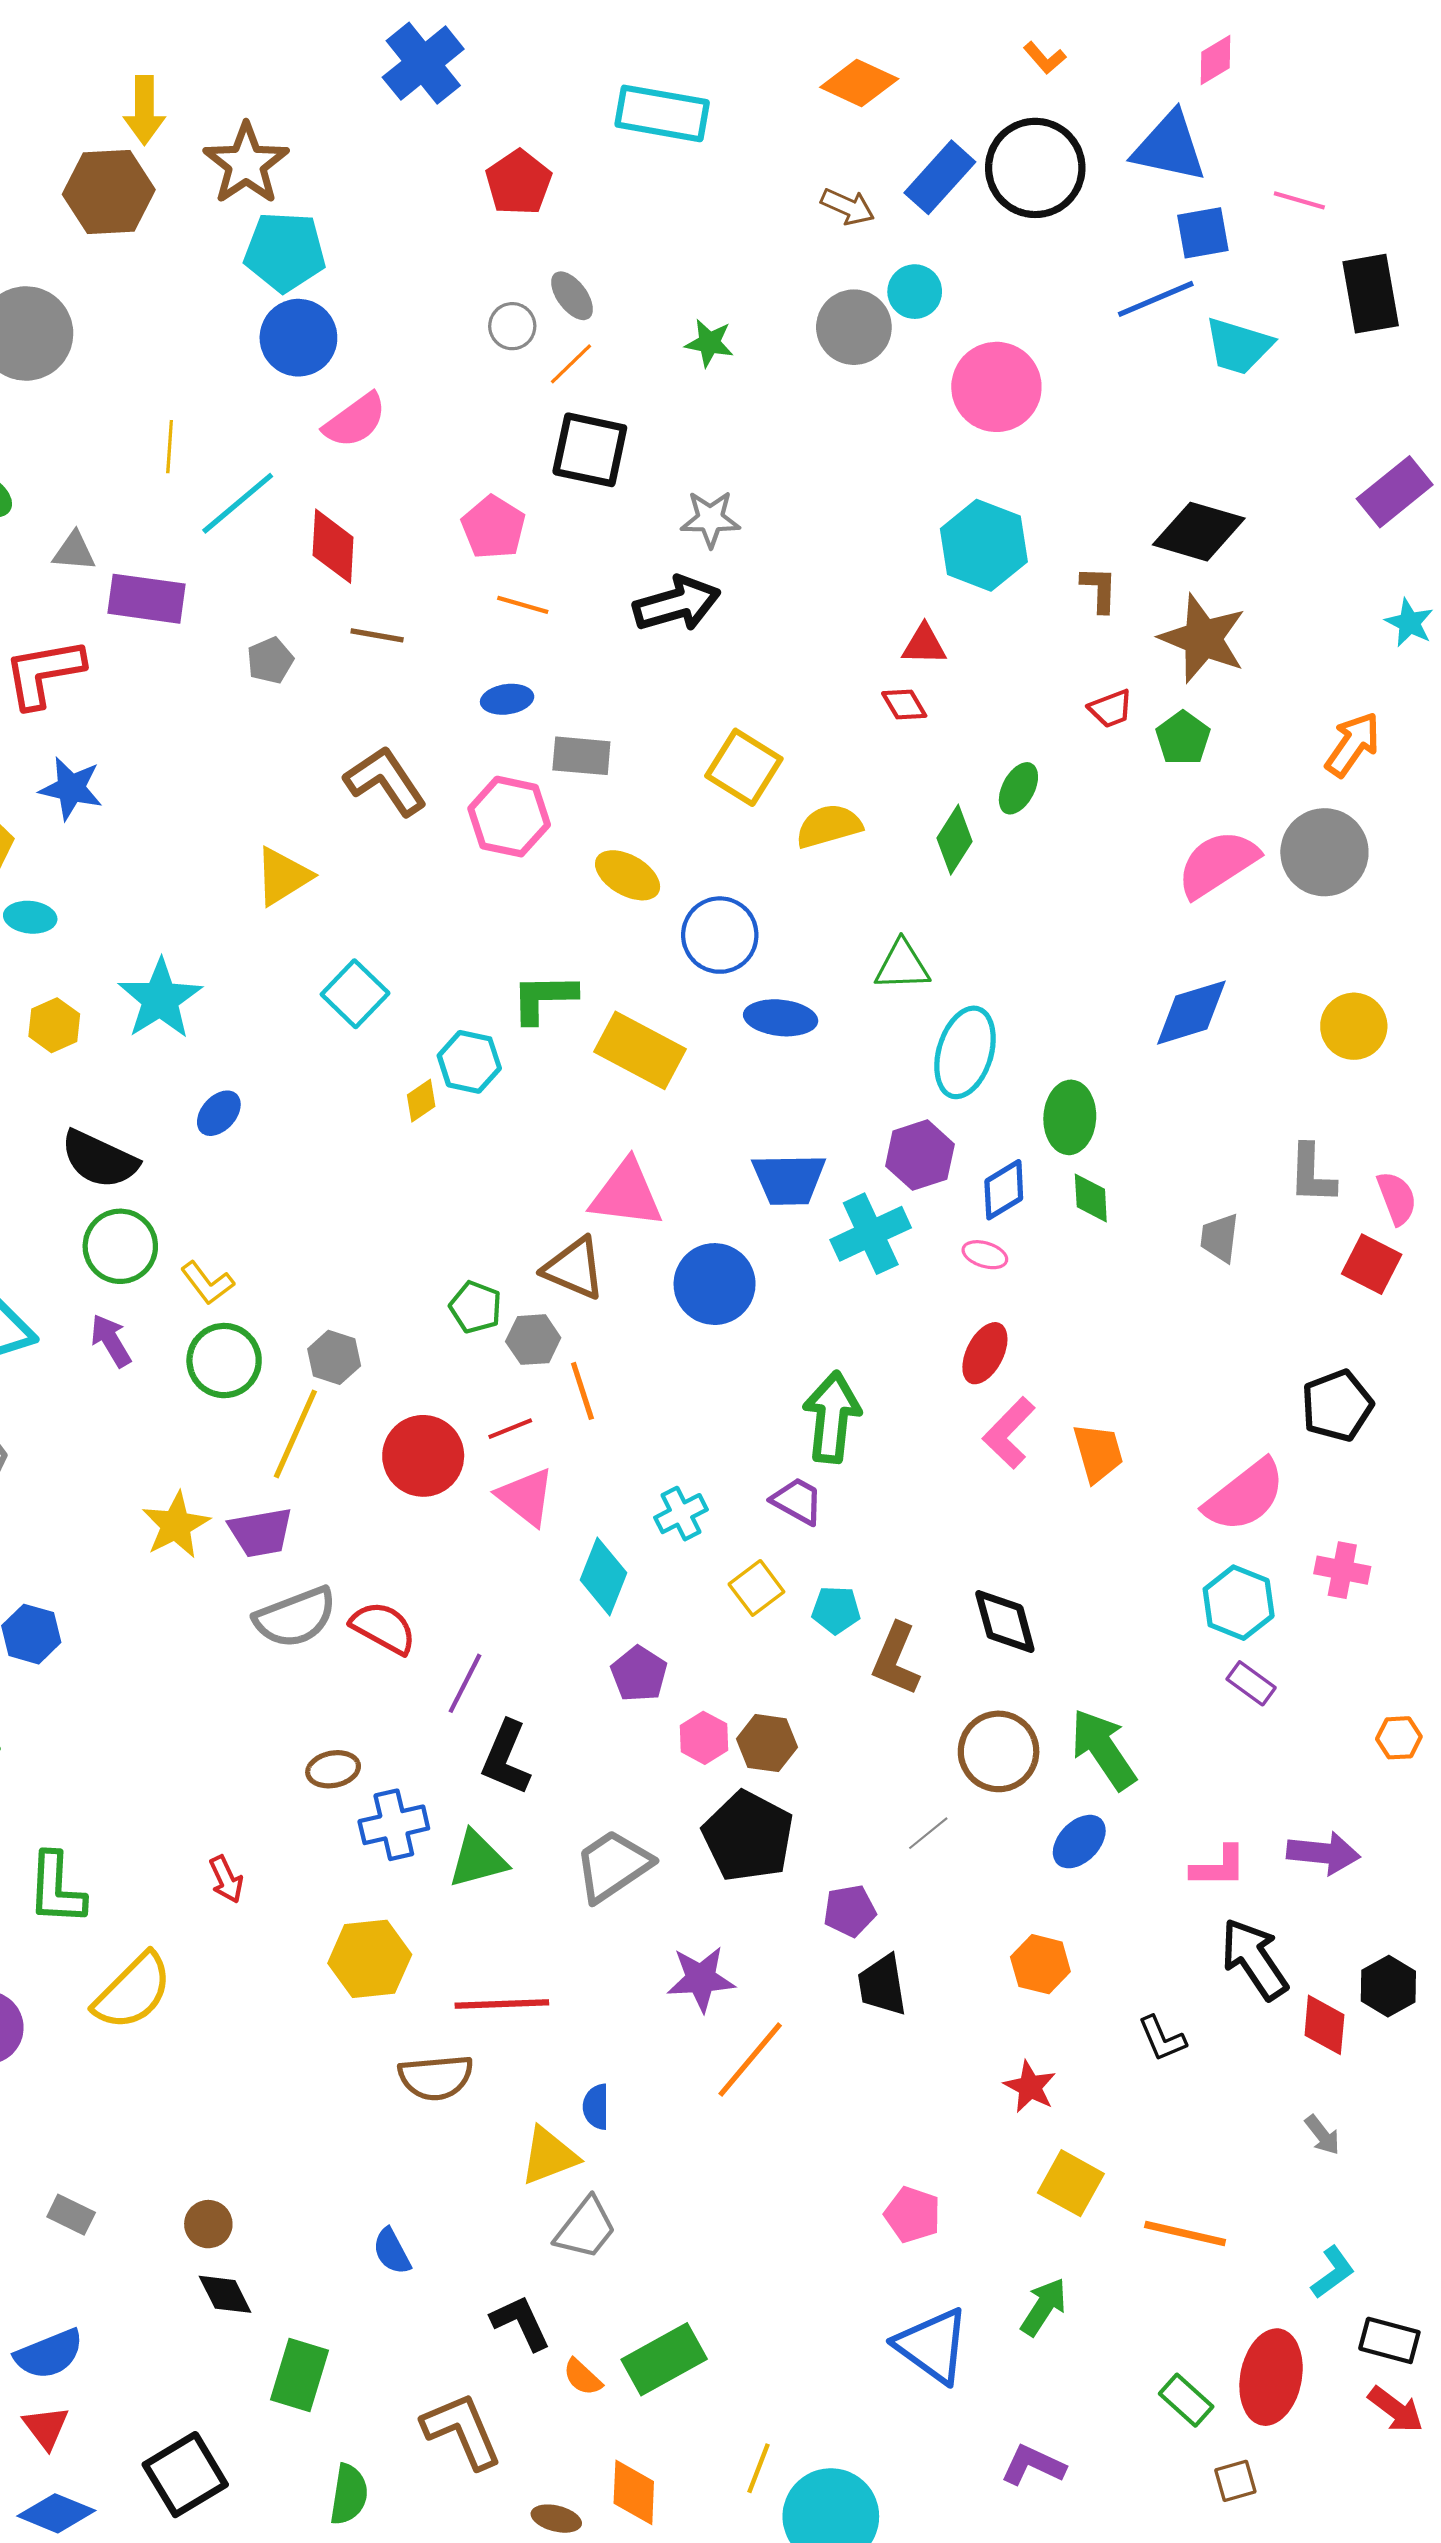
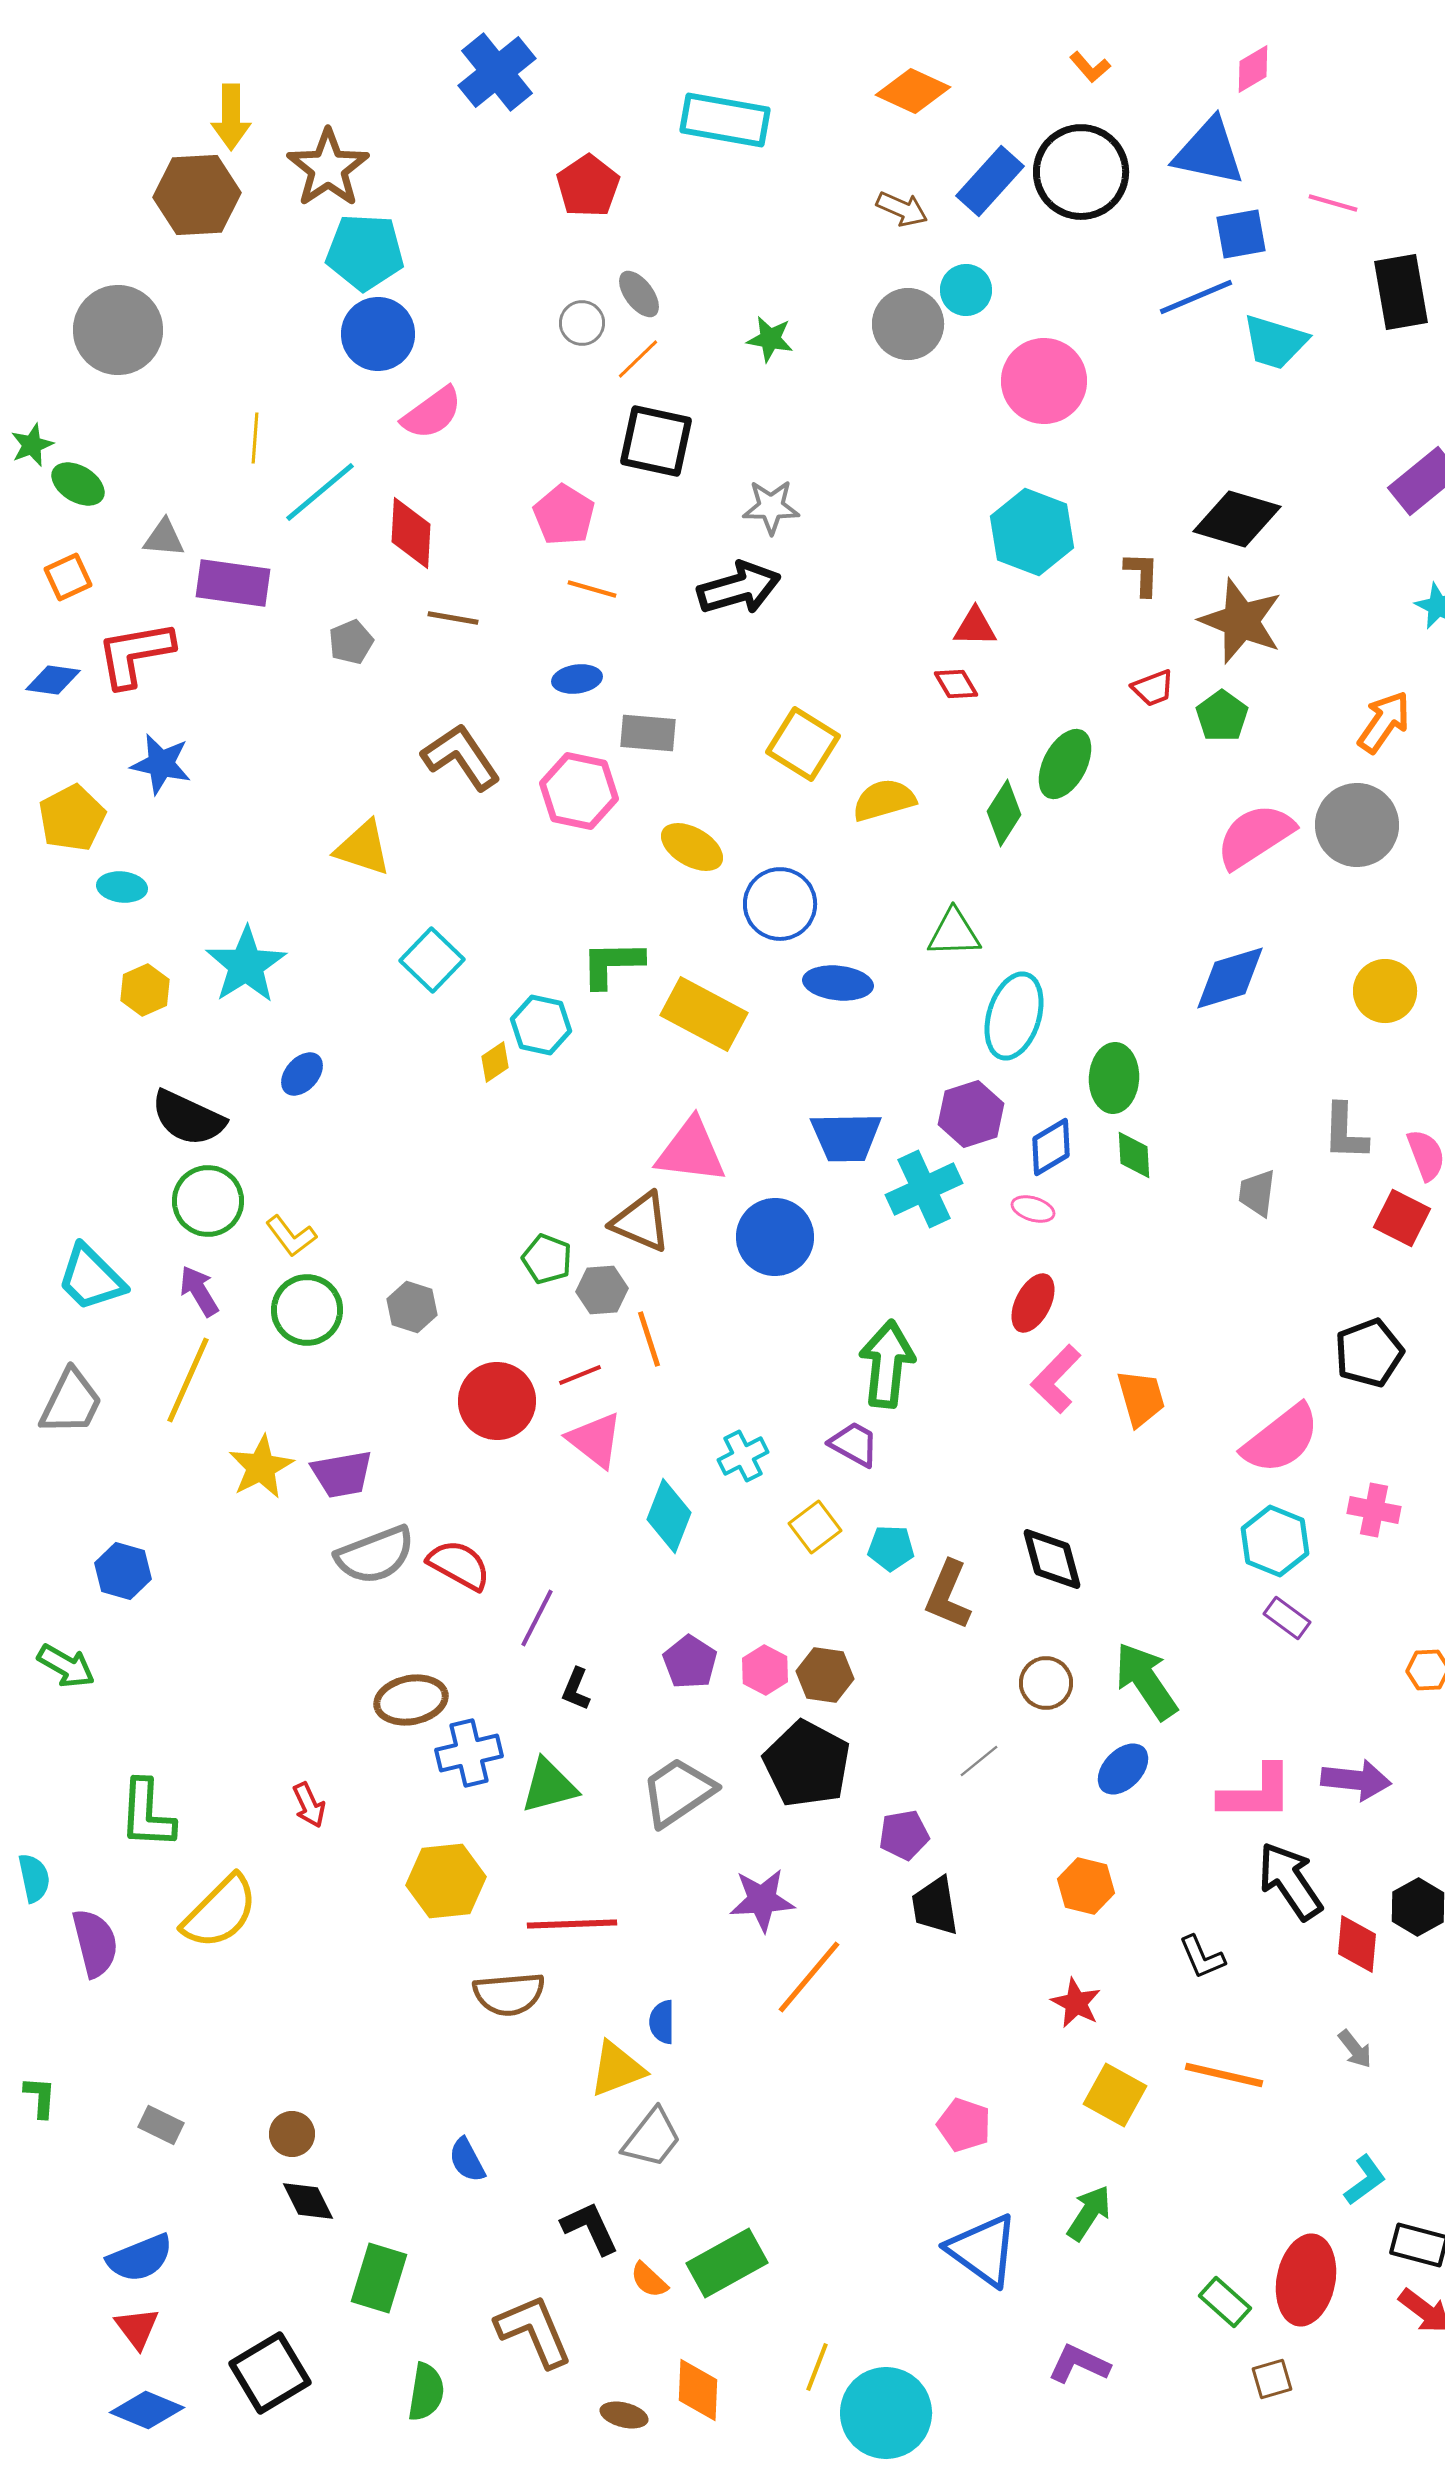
green ellipse: (1018, 788) -> (1065, 764), size x1.4
yellow triangle: (283, 876) -> (363, 848), turned 50
yellow line: (295, 1434) -> (188, 1380), moved
purple pentagon: (639, 1674) -> (690, 1662), moved
brown circle: (999, 1751) -> (1046, 1683), size x0.7
black L-shape: (506, 1758) -> (576, 1689), size x0.6
brown ellipse: (333, 1769) -> (411, 1700), size x1.4
pink L-shape: (1219, 1867) -> (1256, 1793), size x1.4
orange line: (1185, 2234) -> (1224, 2075), moved

